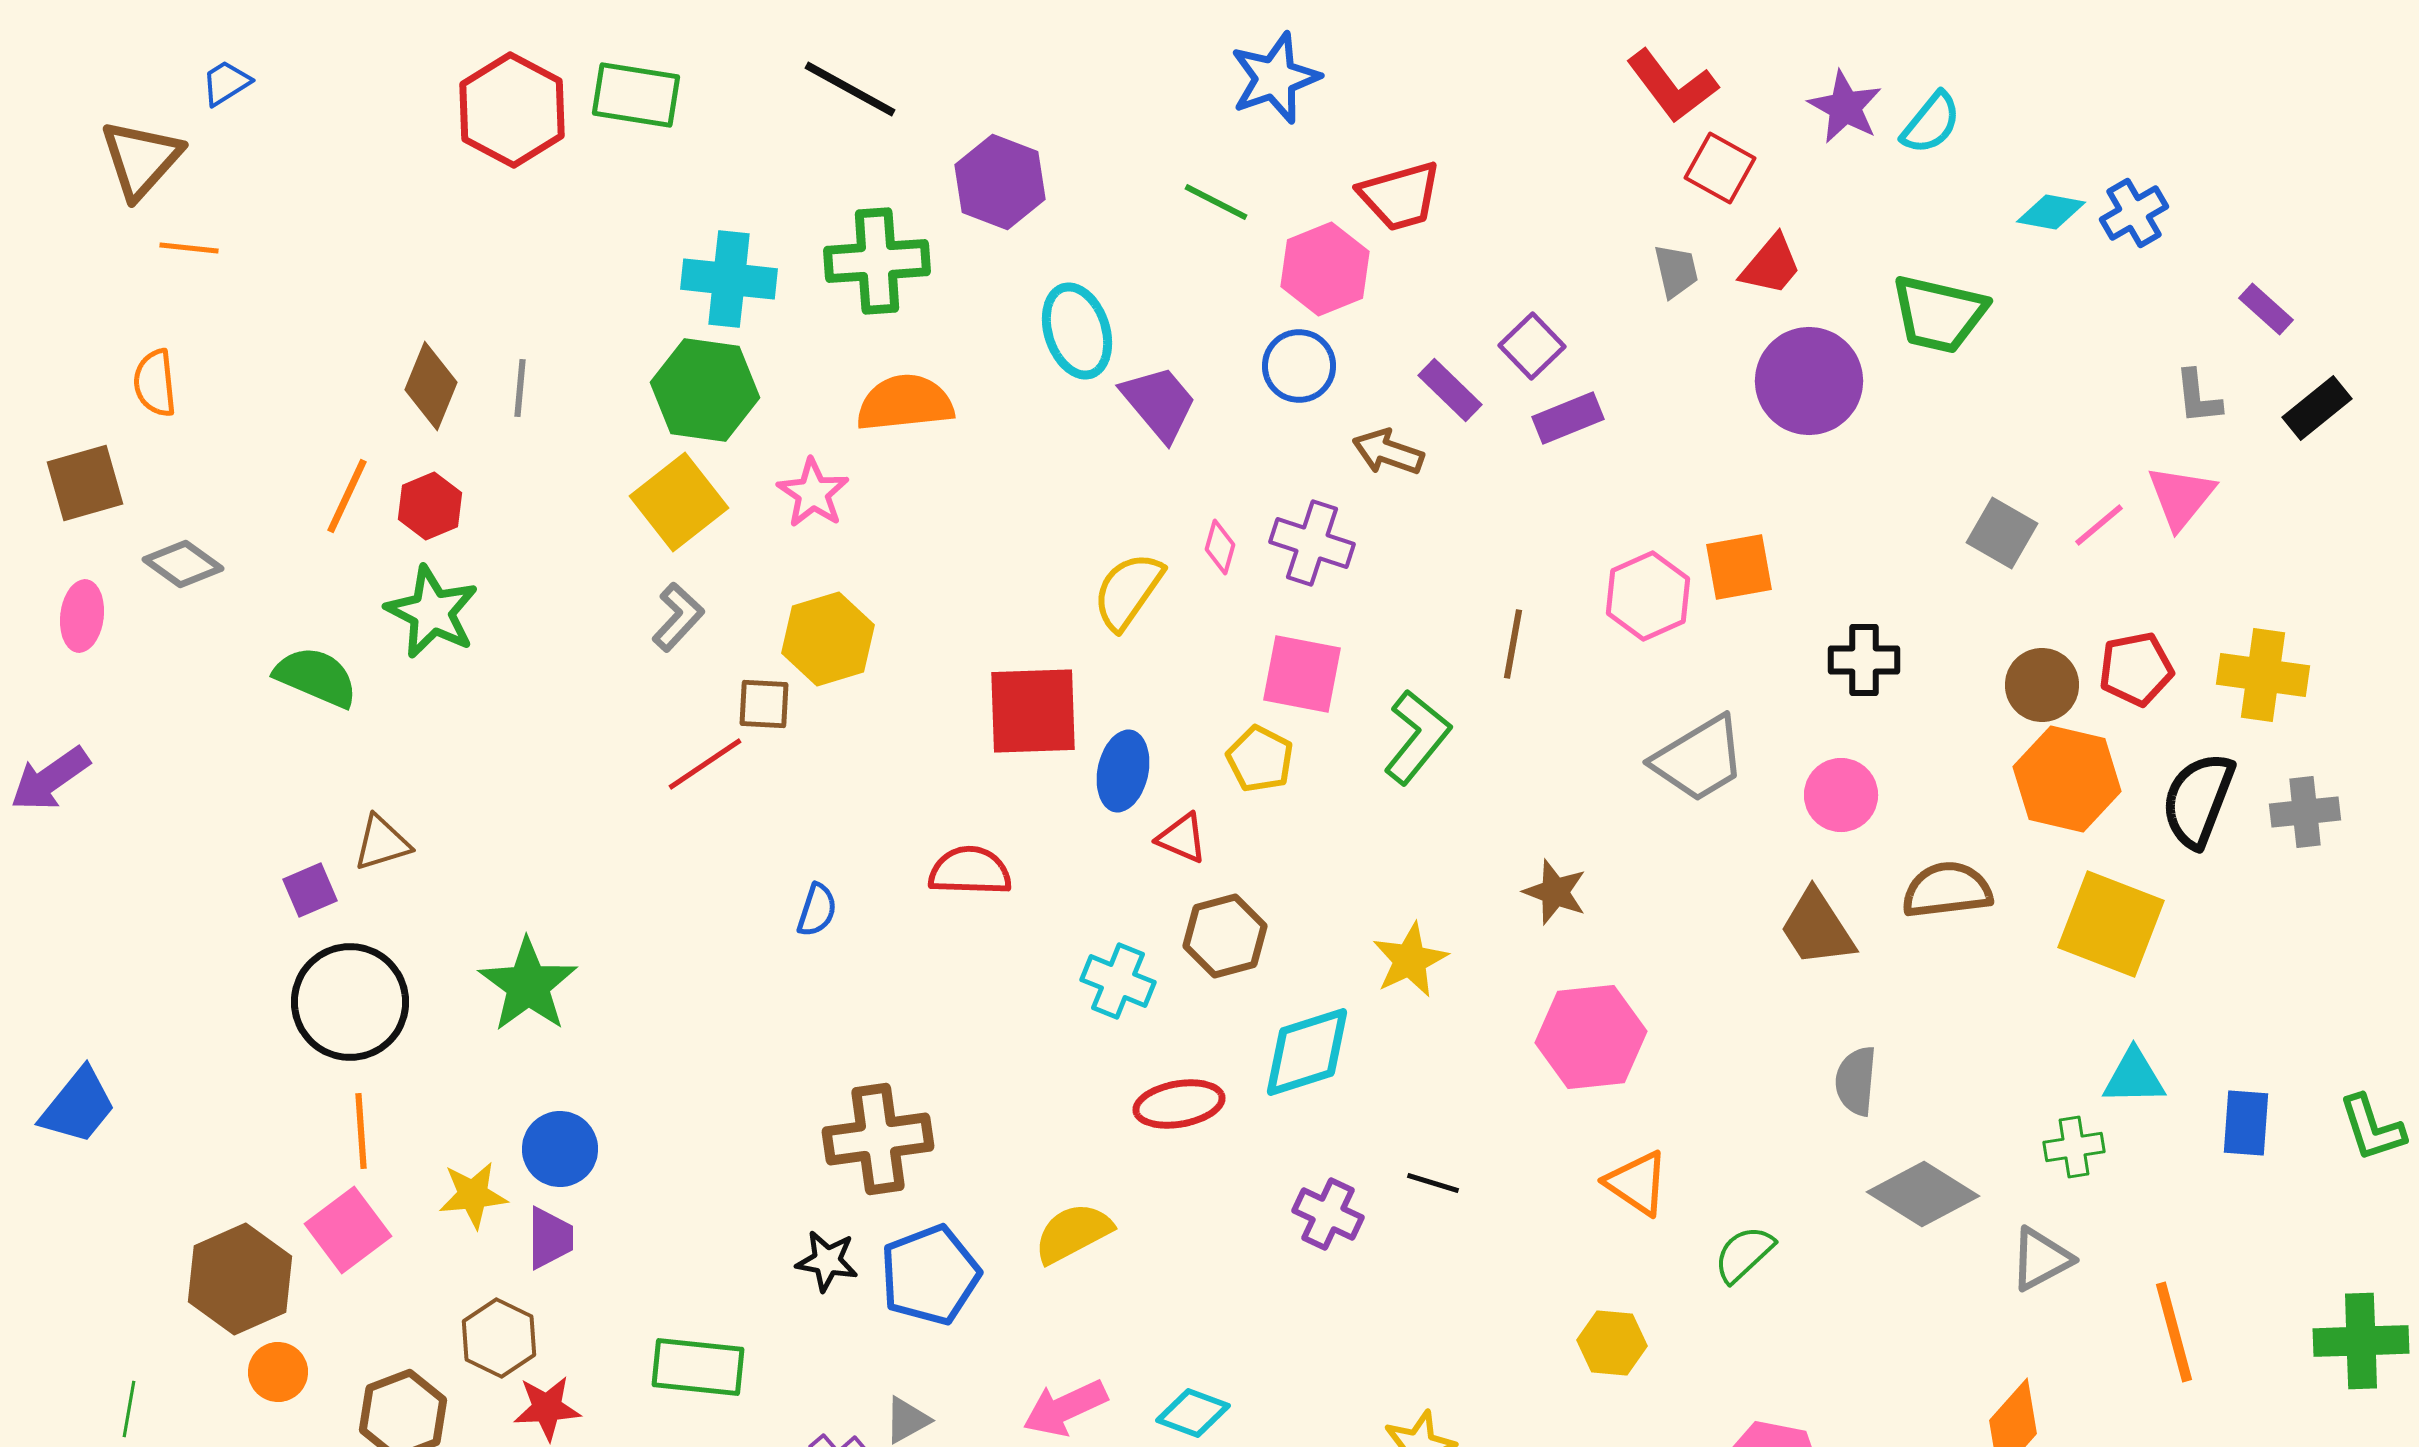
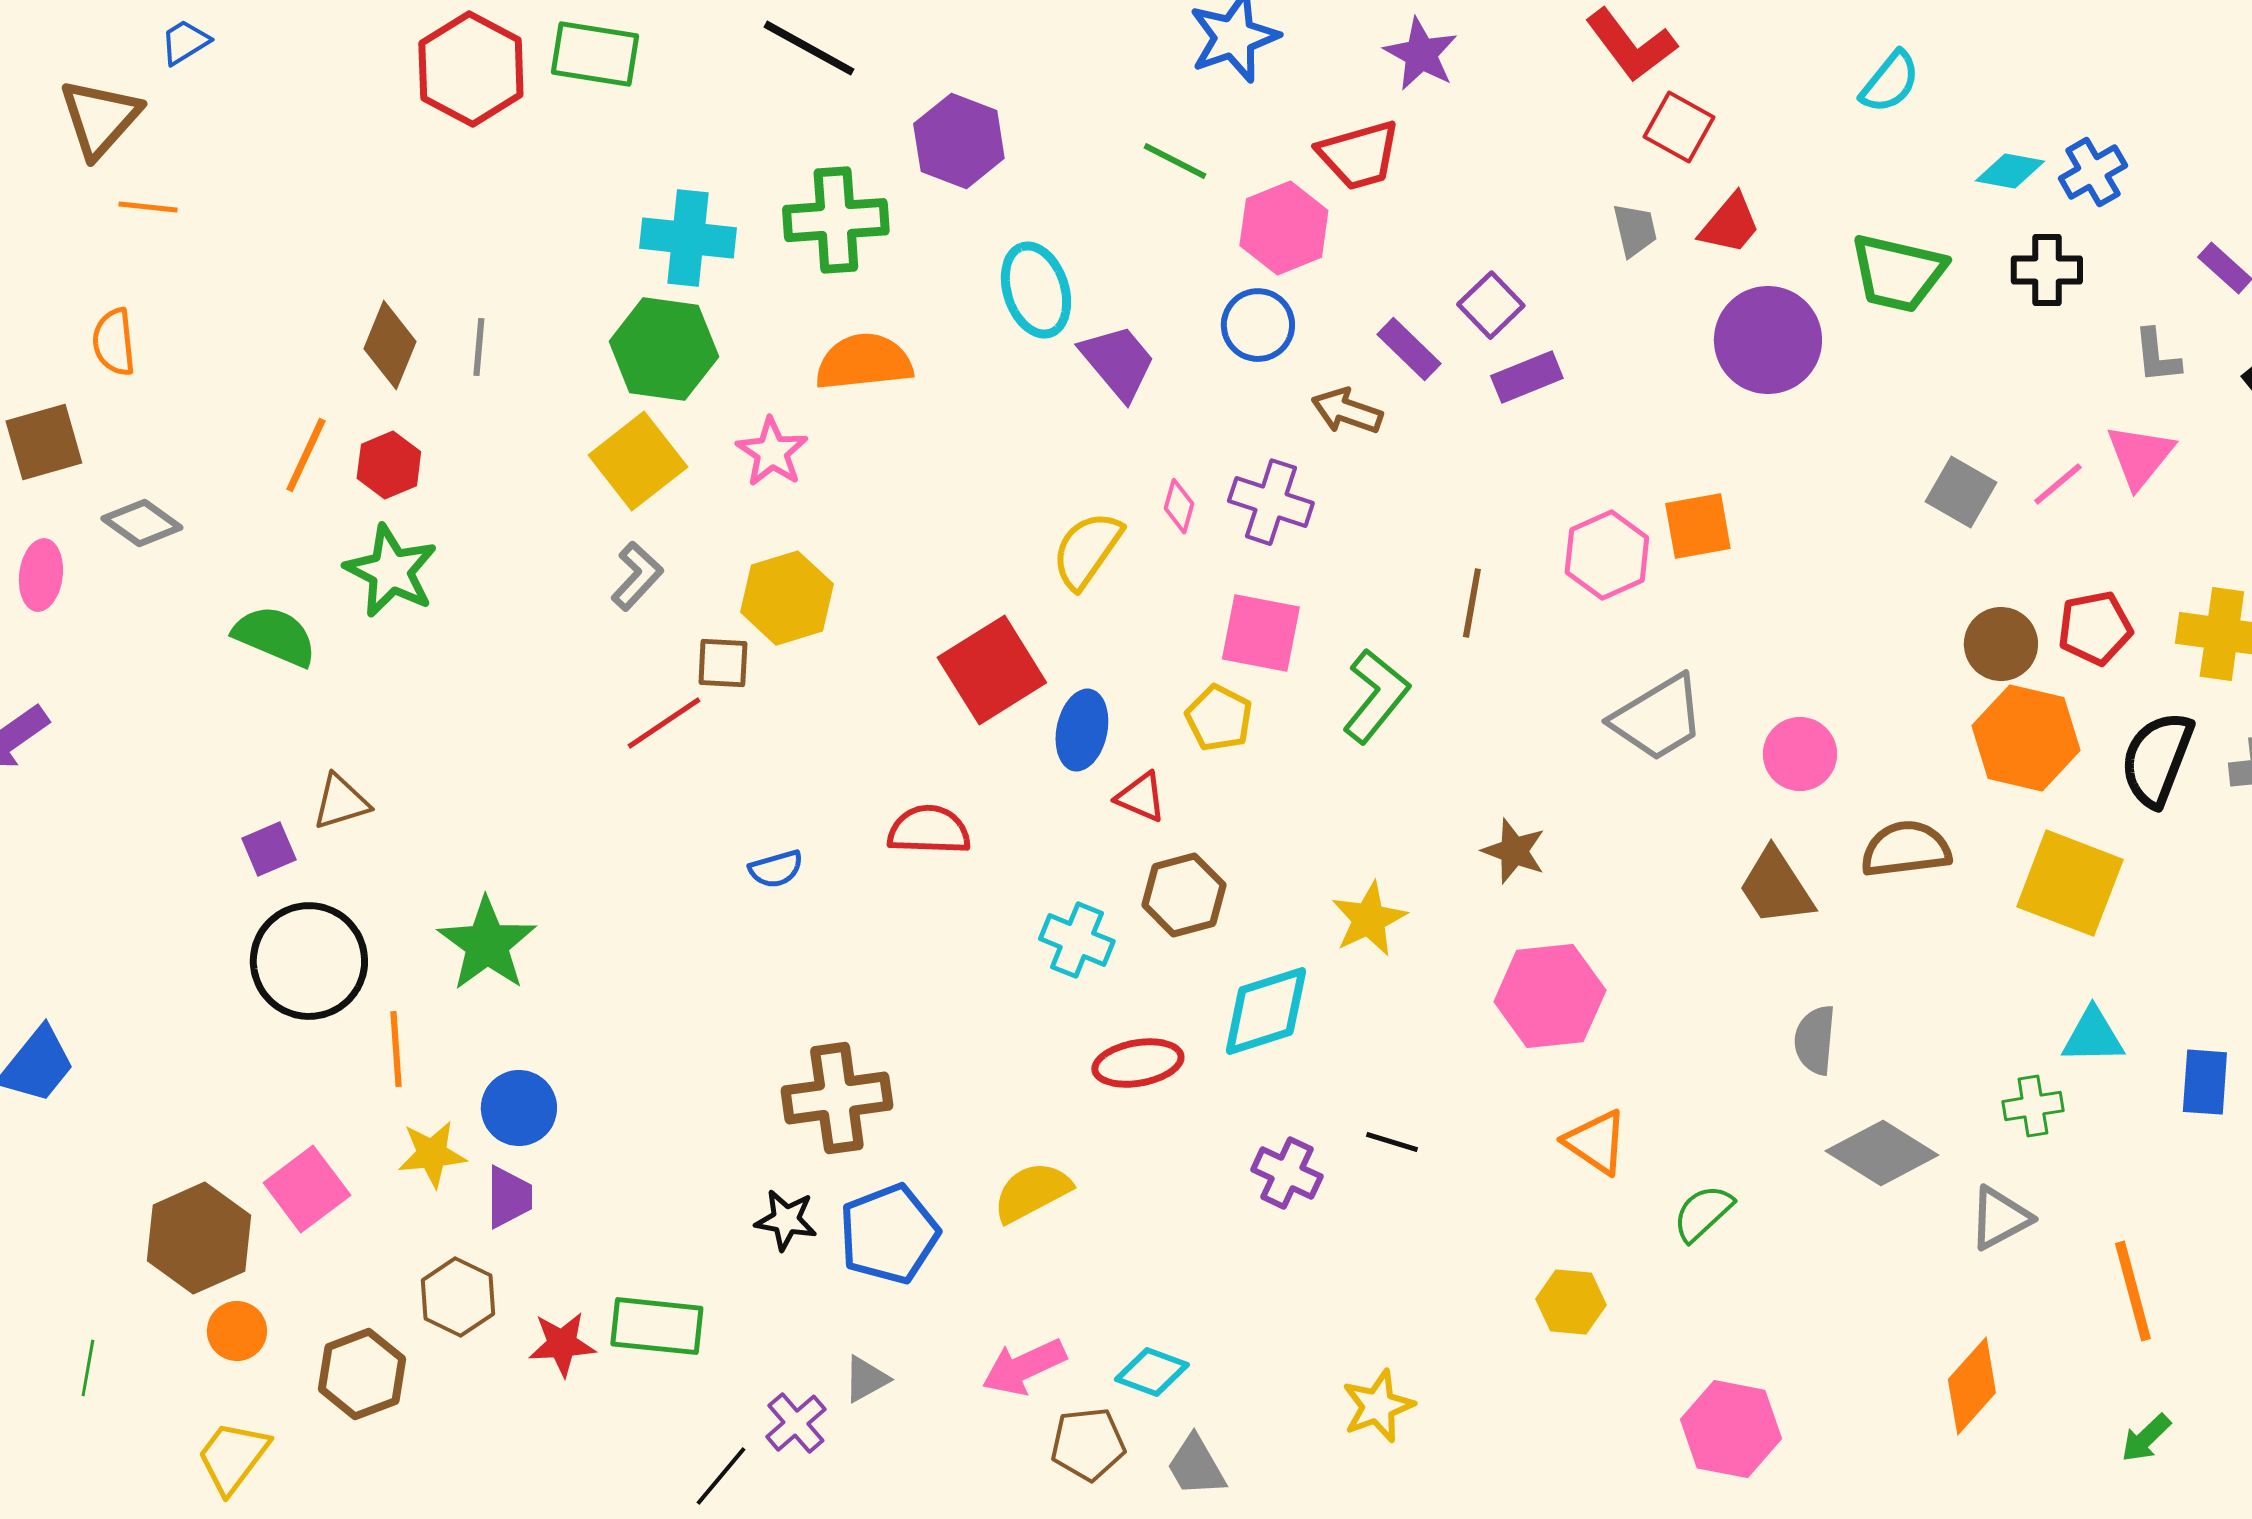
purple star: (1845, 107) -> (1421, 54), moved
black cross: (1864, 660) -> (2047, 270), moved
red square: (1033, 711) -> (992, 670), turned -30
blue semicircle: (817, 910) -> (776, 869), turned 56
orange line: (361, 1131) -> (396, 1049), moved
red star: (547, 1408) -> (562, 1344), moved

